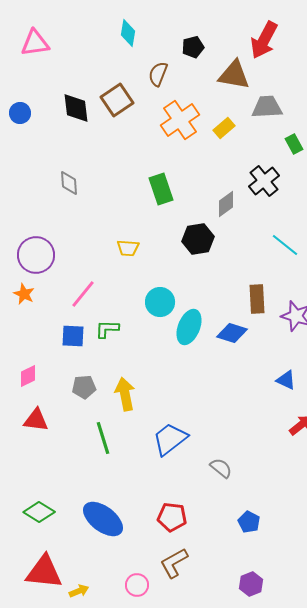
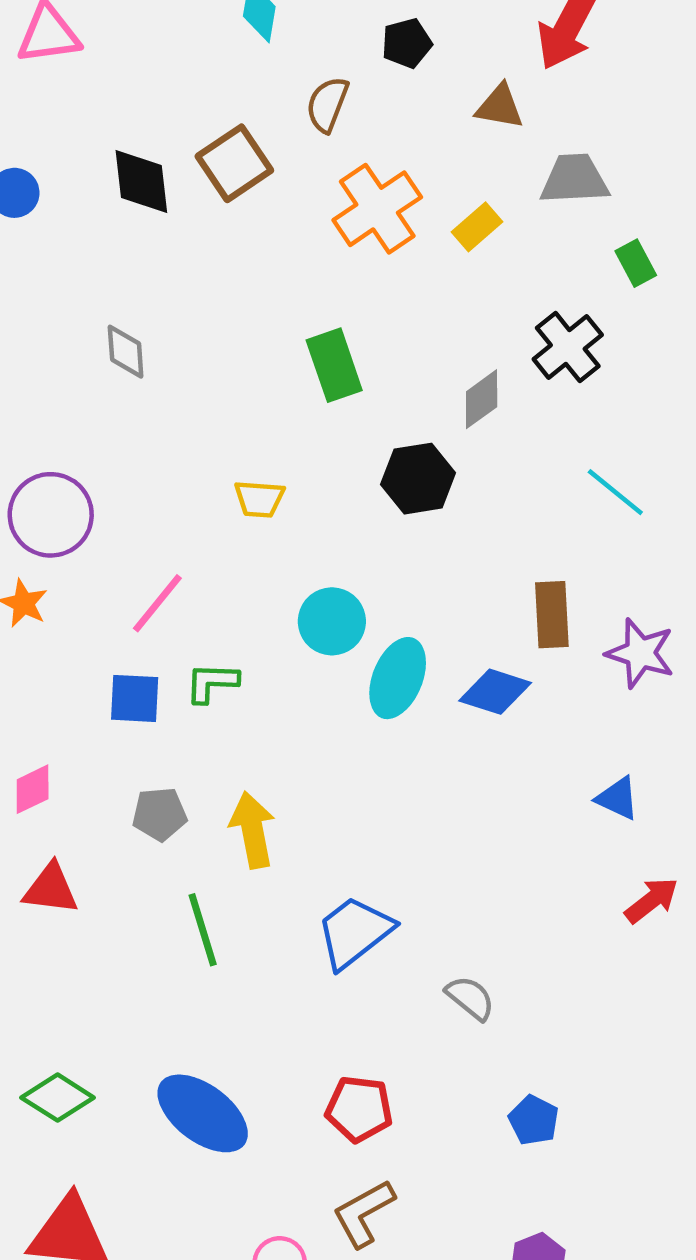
brown triangle: (234, 75) -> (500, 107), size x0.7

